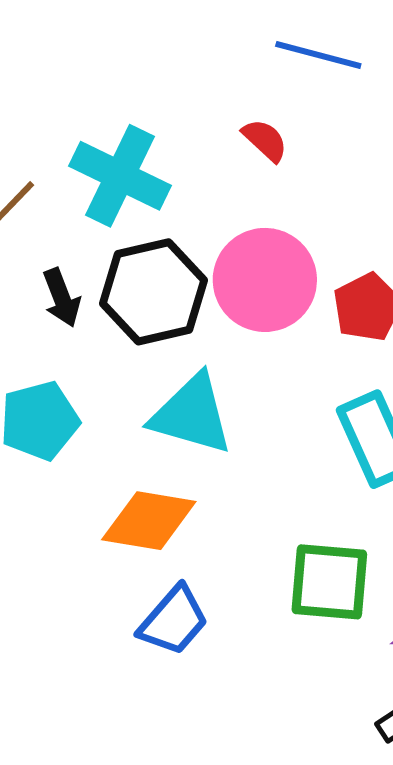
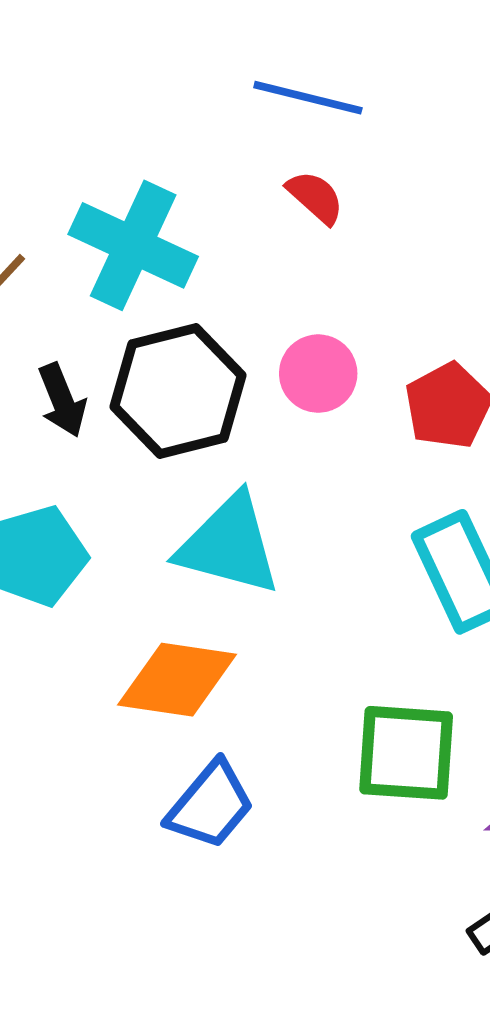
blue line: (318, 55) -> (308, 98), moved
pink circle: (265, 280) -> (318, 374), size x0.6

